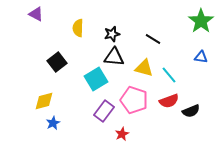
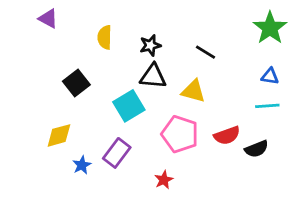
cyan line: (169, 75) -> (267, 106), moved, turned -54
purple rectangle: (104, 111) -> (117, 153), moved
blue star: (53, 123) -> (82, 165), moved

